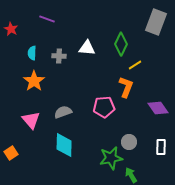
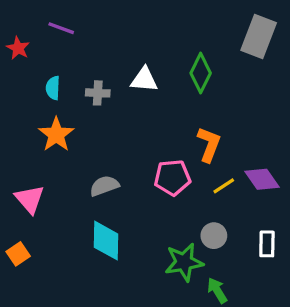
purple line: (47, 19) -> (61, 28), moved
yellow line: (135, 65) -> (224, 186), moved
pink triangle: (31, 120) -> (30, 199), moved

